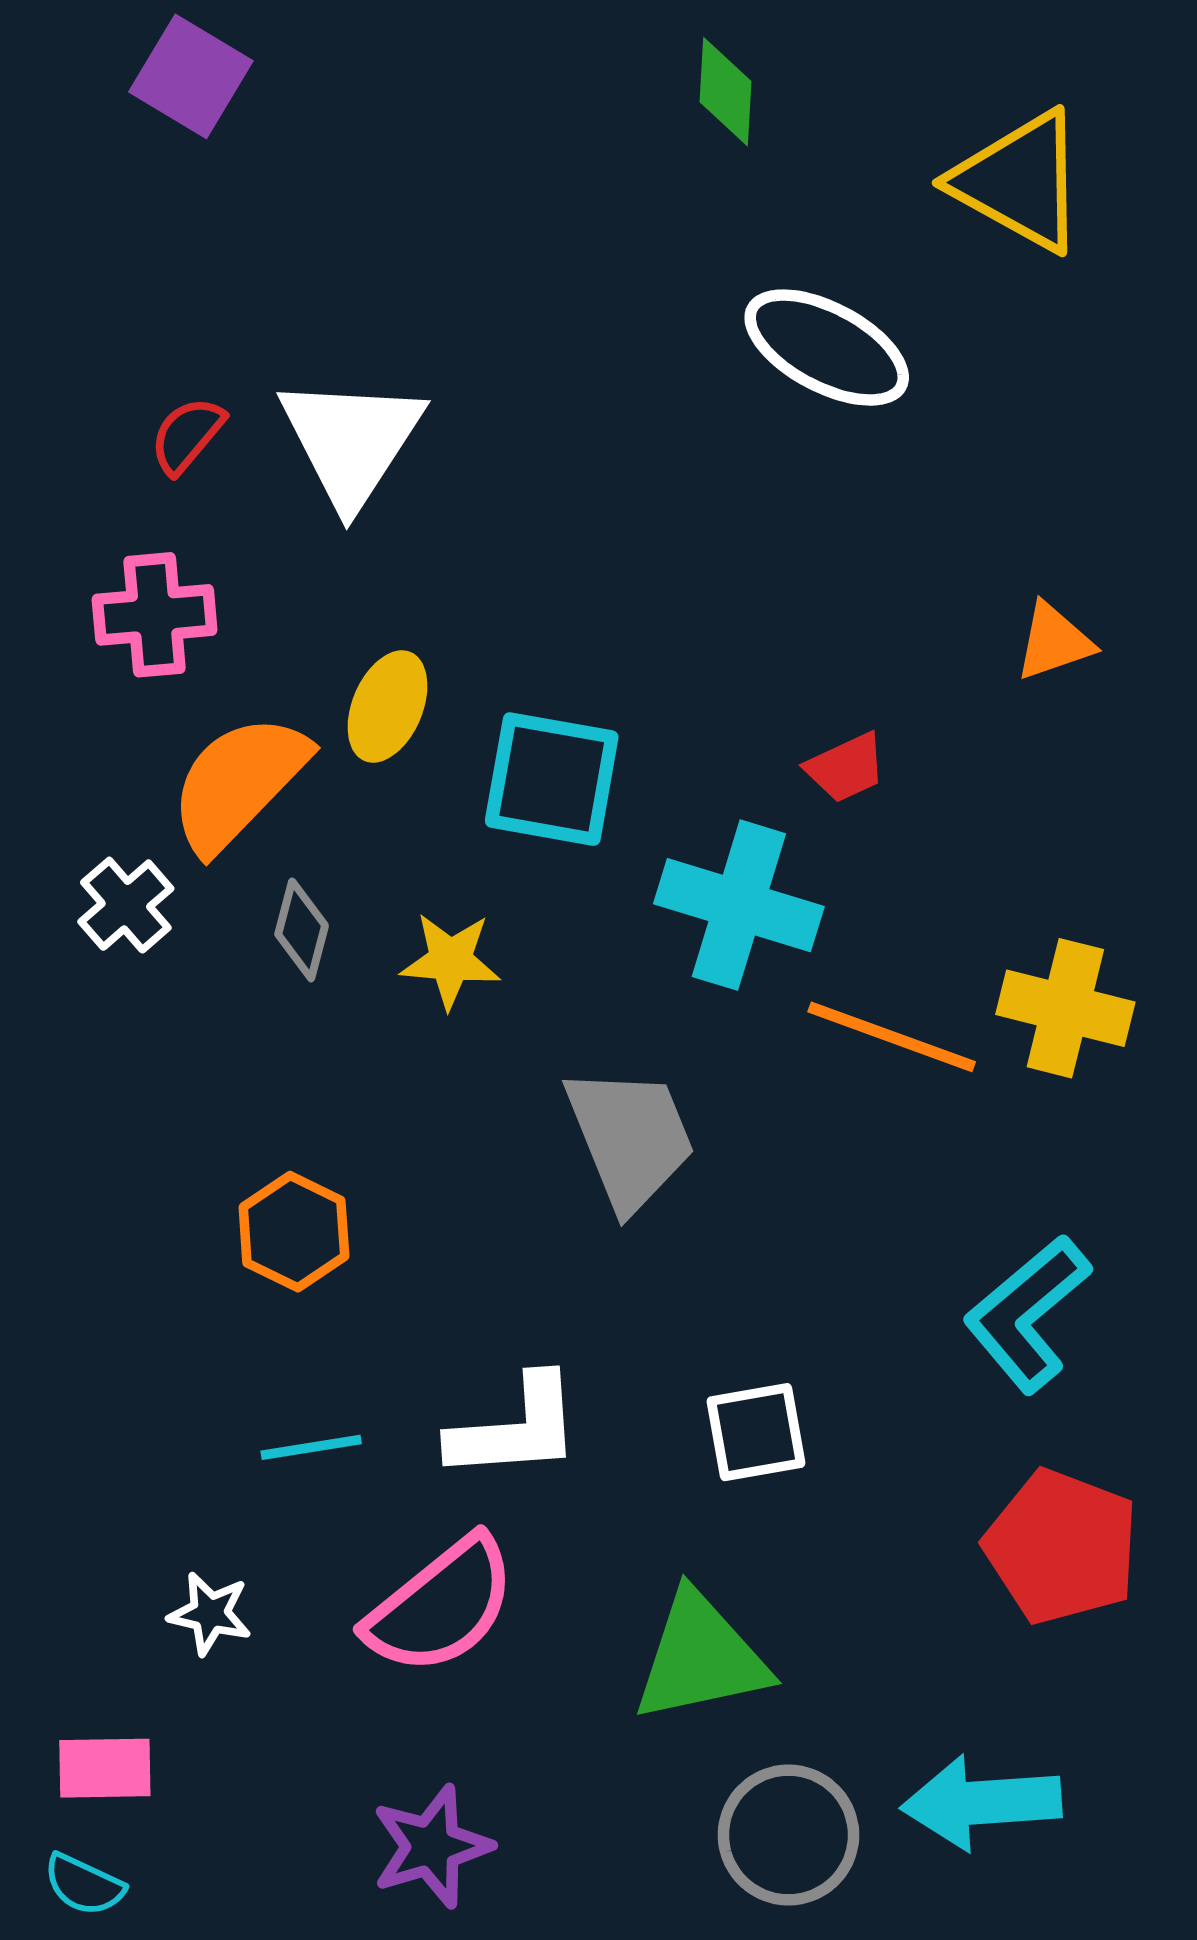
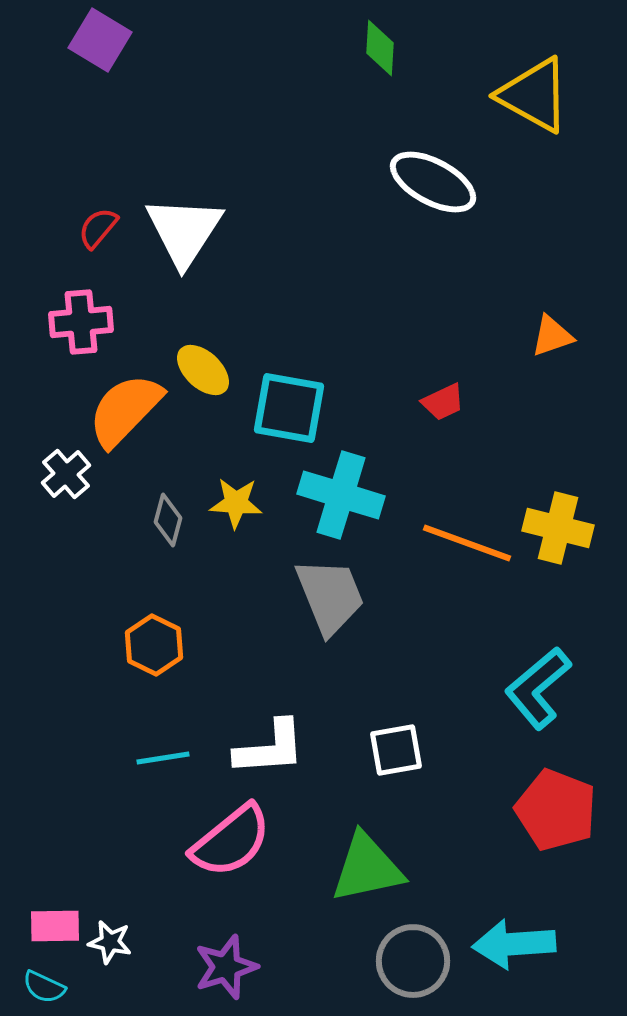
yellow ellipse: (388, 706) -> (203, 370), turned -70
cyan cross: (739, 905) -> (341, 495), moved
gray diamond: (302, 930) -> (168, 520), moved
white star: (210, 1614) -> (110, 942), moved

